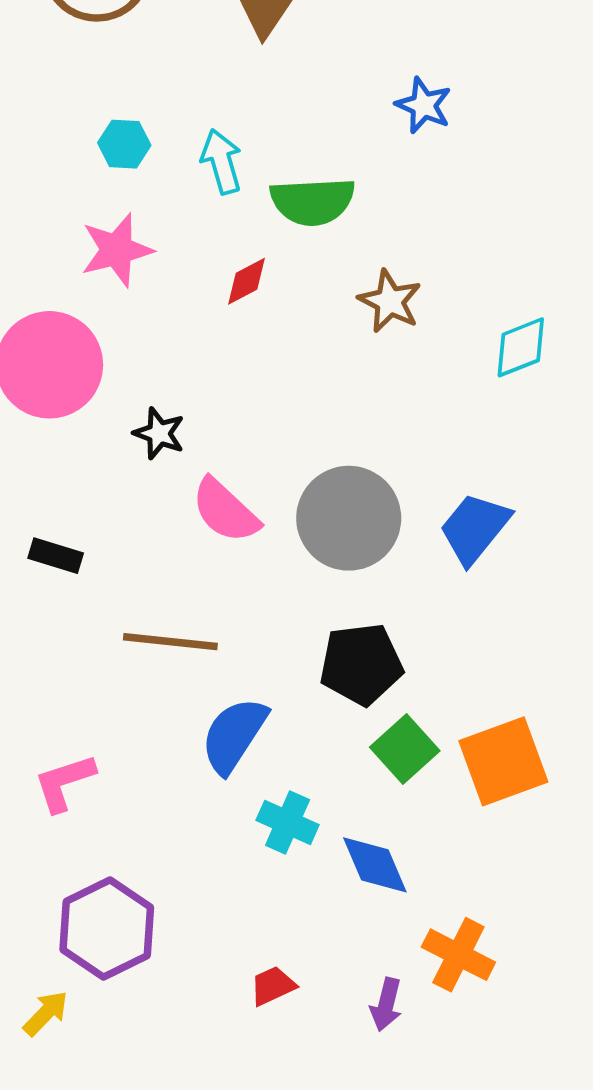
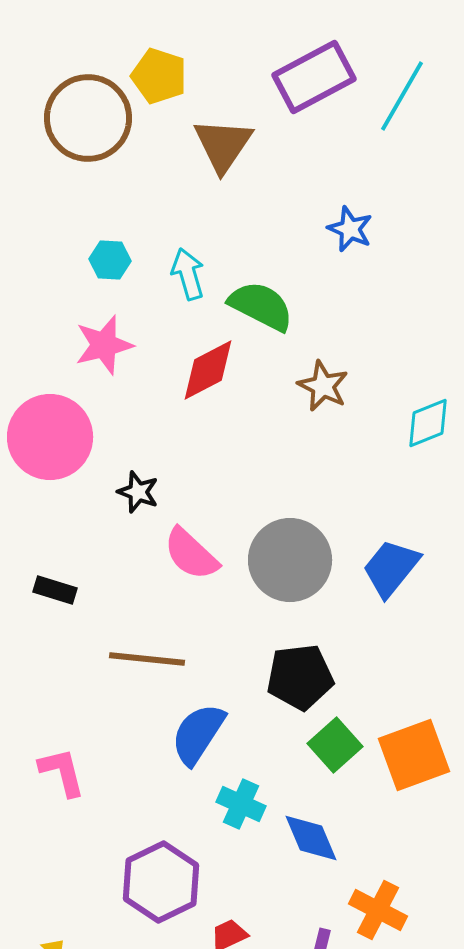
green semicircle: (313, 201) -> (261, 306), turned -150
red diamond: (246, 281) -> (208, 370), size x1.6
pink L-shape: (64, 783) -> (62, 772), turned 94
purple hexagon: (107, 928) -> (161, 882), moved

